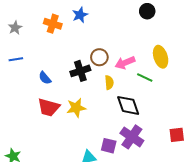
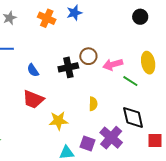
yellow semicircle: (109, 82) -> (93, 104), moved
black diamond: (128, 105) -> (133, 117), moved
yellow star: (76, 108) -> (58, 121), moved

